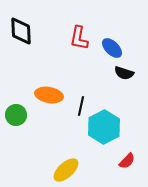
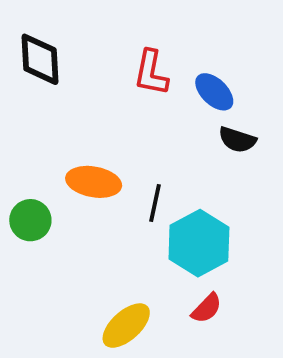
red semicircle: (127, 161) -> (207, 308), moved

